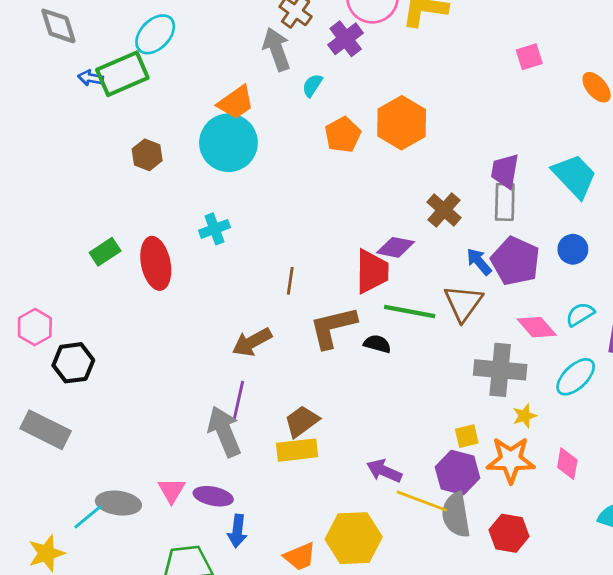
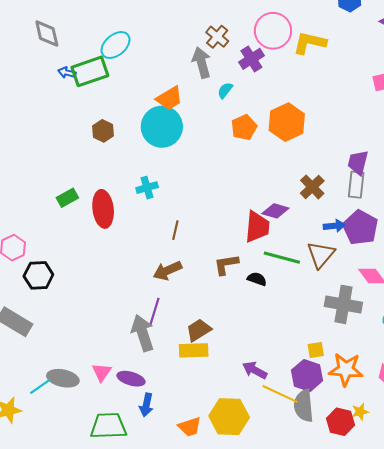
blue arrow: (479, 262) -> (334, 226), turned 120
brown line: (290, 281) -> (175, 230), moved
brown L-shape: (333, 327) -> (226, 265), size x0.7
yellow star: (525, 416) -> (360, 412), moved

